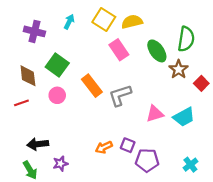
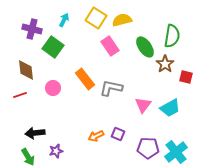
green square: (57, 65) -> (53, 47), moved
red square: (201, 83) -> (186, 77), turned -32
gray L-shape: (120, 95) -> (111, 88), turned 30
pink triangle: (155, 114) -> (143, 105), turned -36
purple pentagon: (147, 160) -> (148, 148), moved
cyan cross: (190, 165) -> (176, 152), size x1.6

